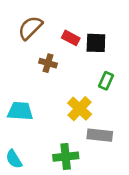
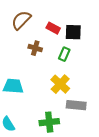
green rectangle: (106, 81) -> (64, 54), moved

